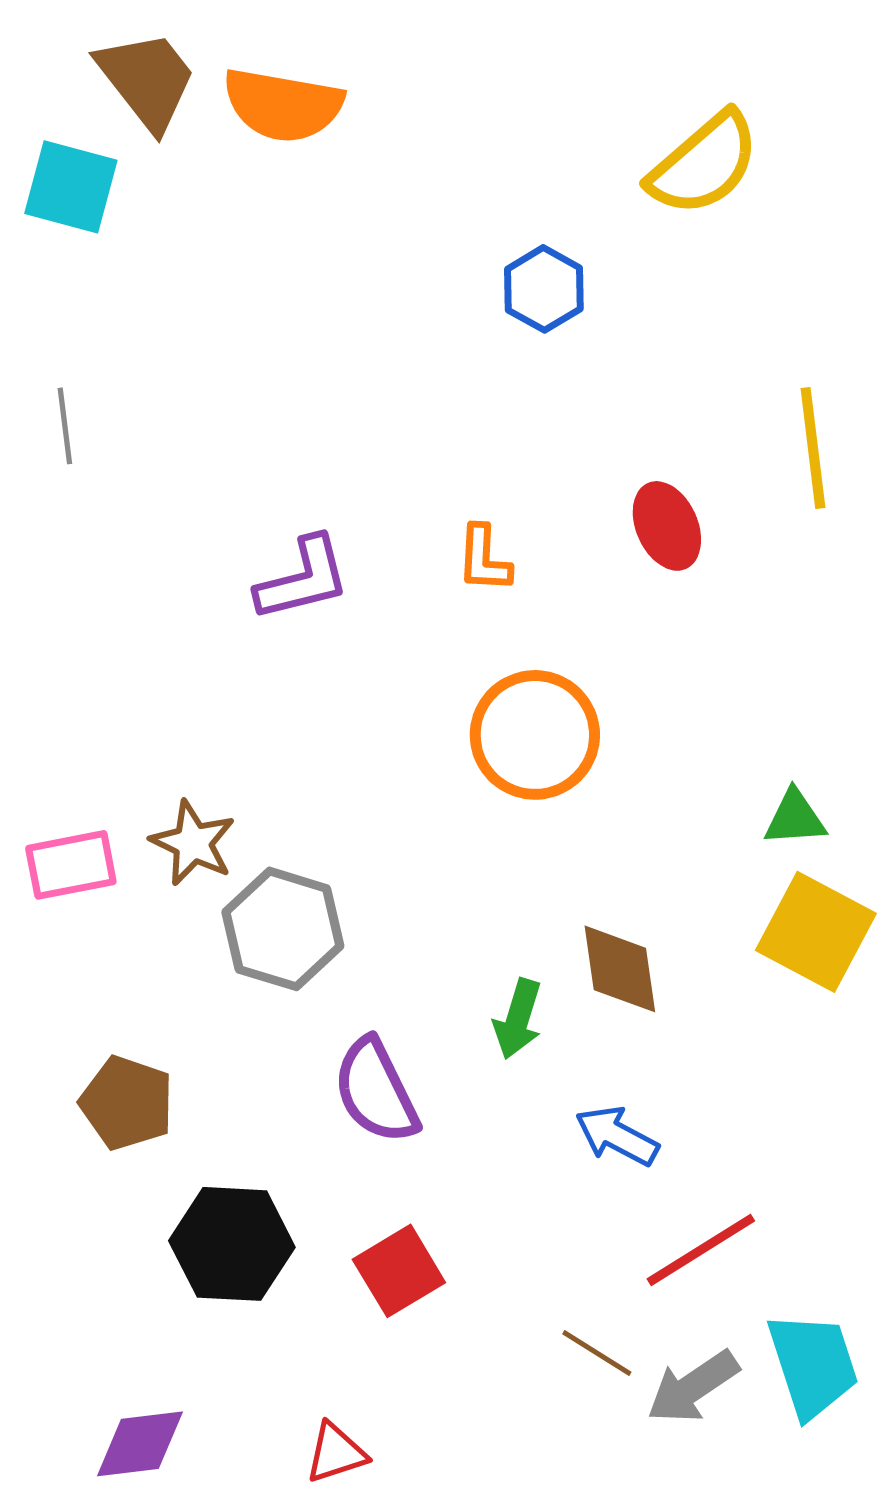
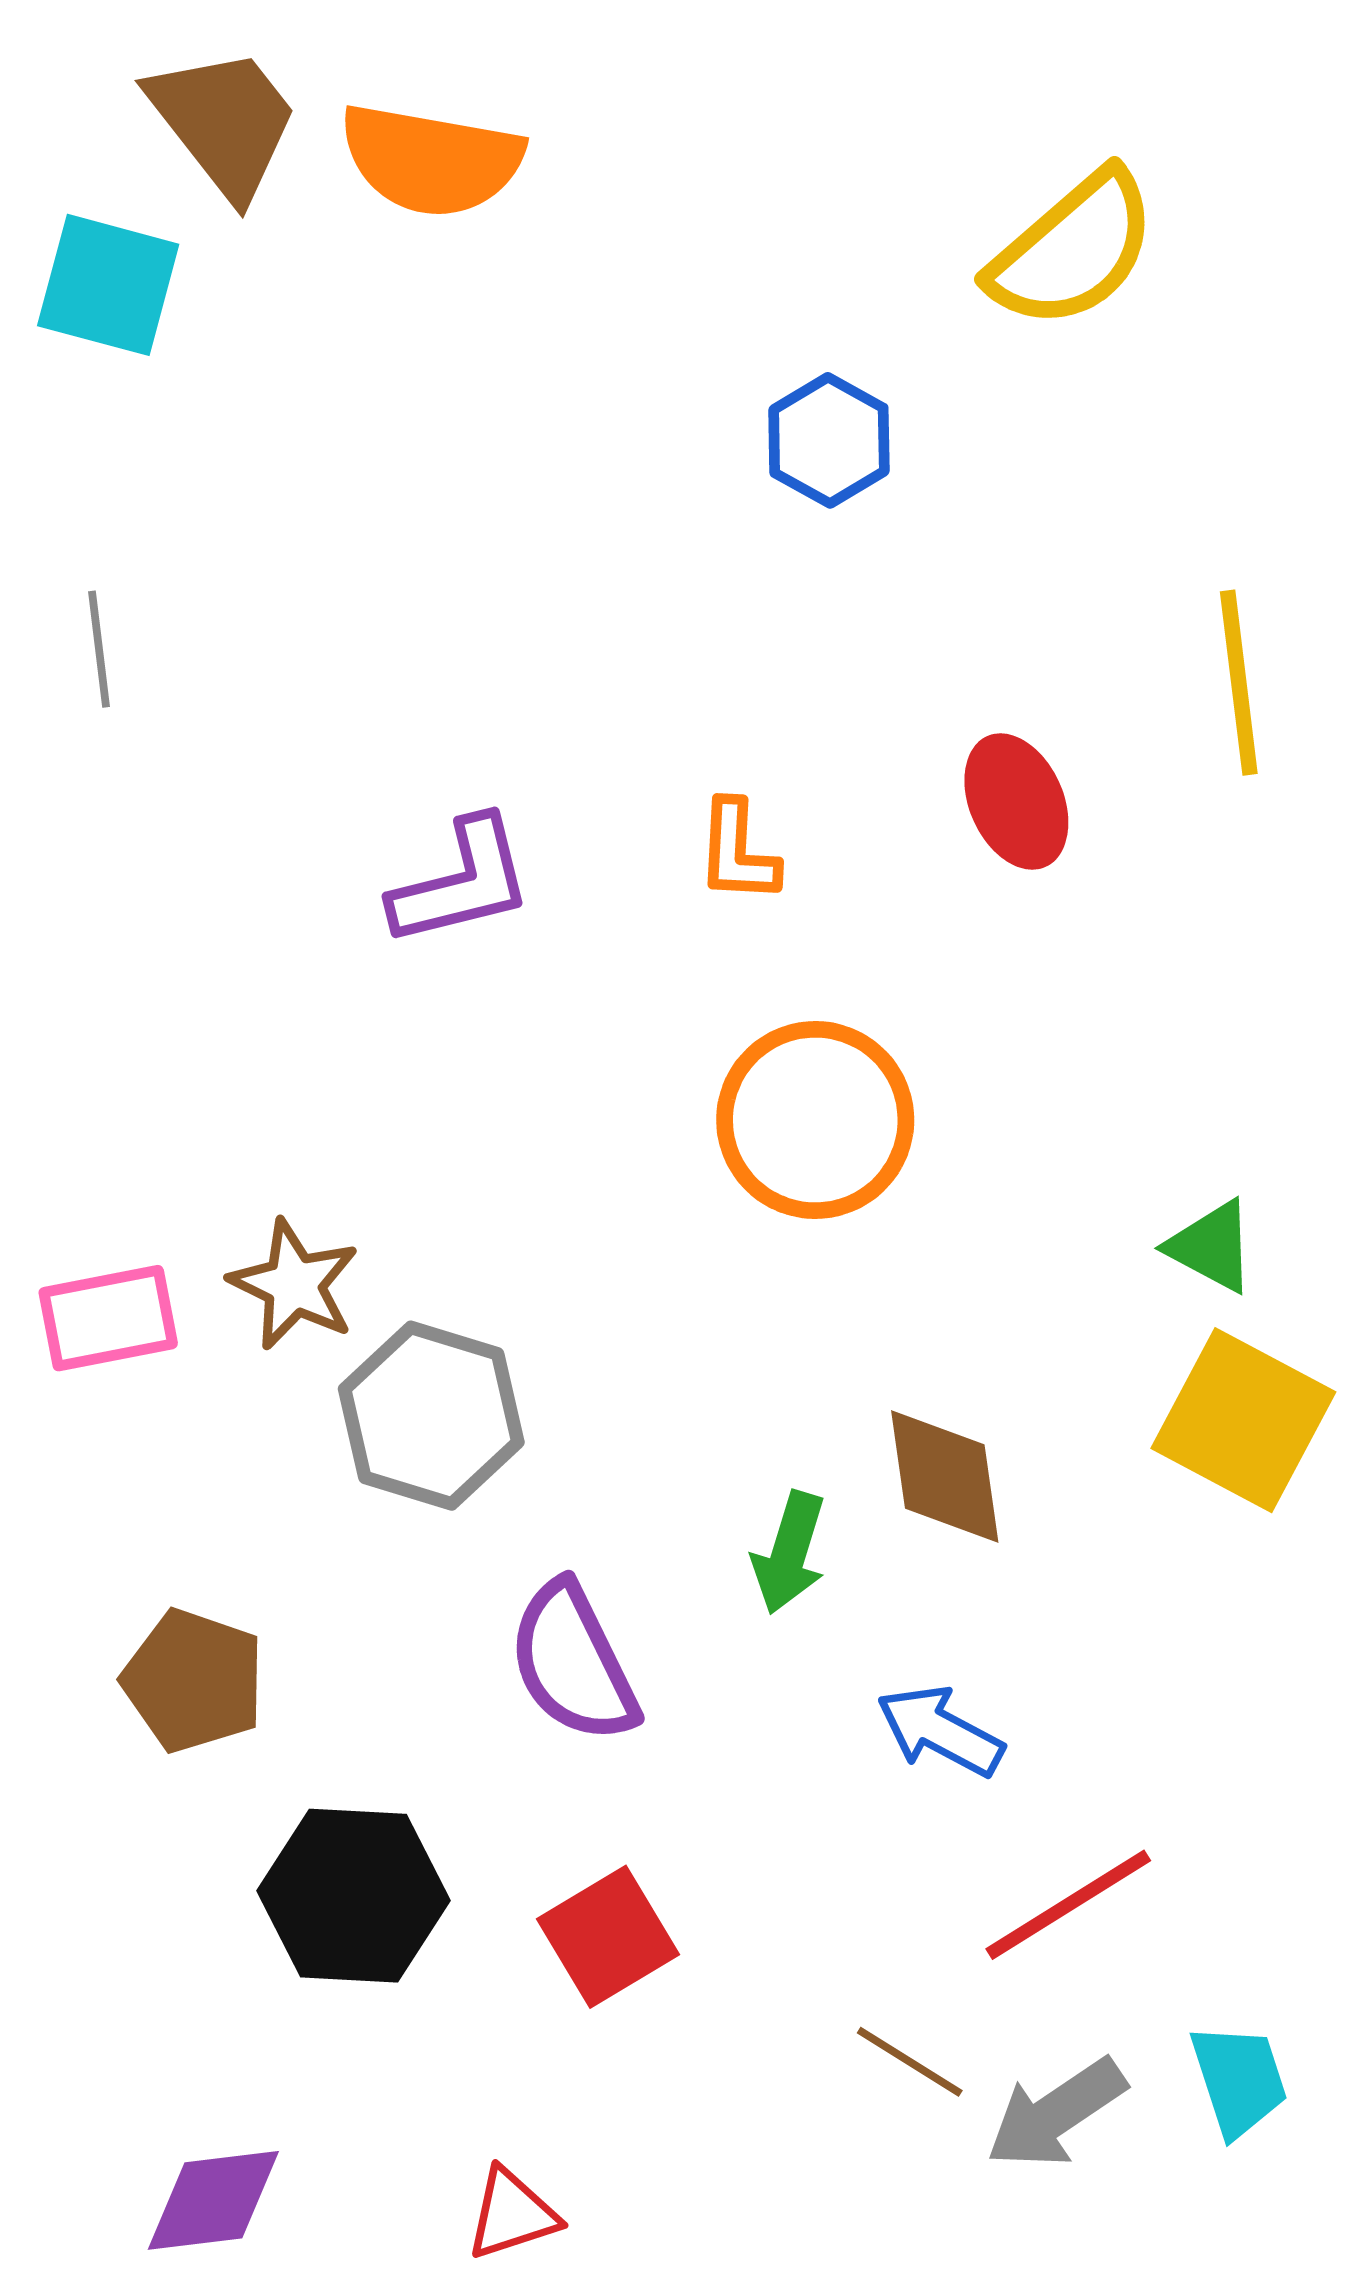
green triangle: (795, 818) -> (1211, 1246), turned 32
cyan trapezoid: (813, 1365) -> (1239, 2080), size x0.7

